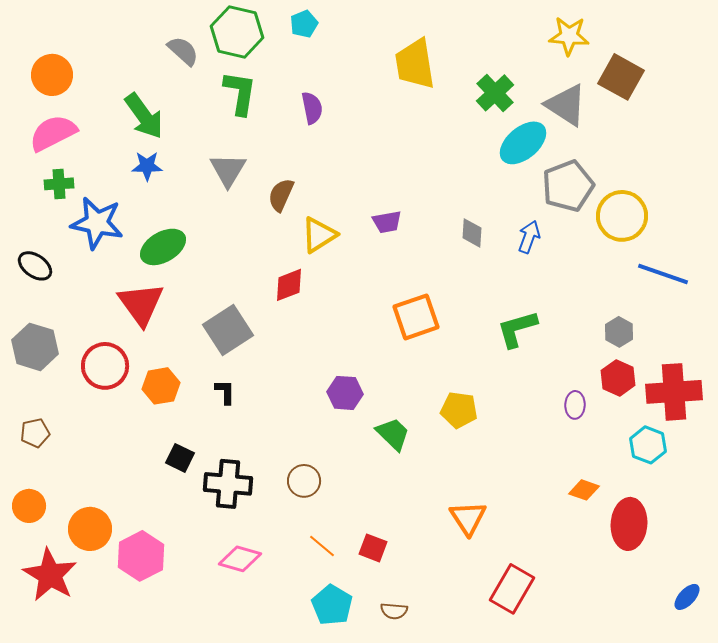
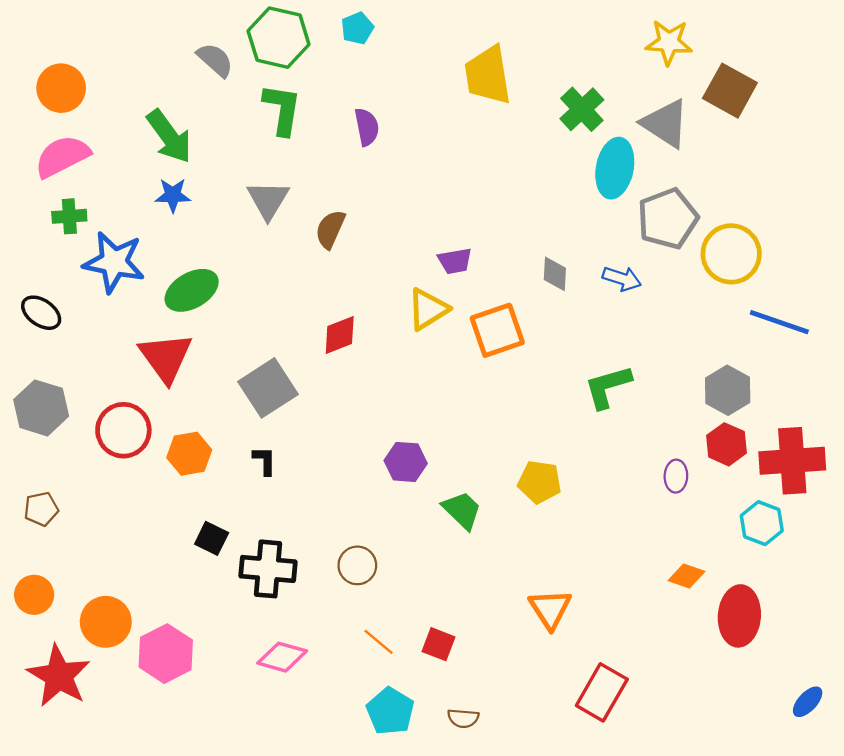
cyan ellipse: (523, 143) -> (615, 168), turned -39
yellow triangle: (319, 235) -> (428, 309), moved
blue arrow: (529, 237) -> (622, 279), turned 88
orange square: (416, 317) -> (497, 330), moved
gray hexagon: (619, 332) -> (728, 390), size x1.4

